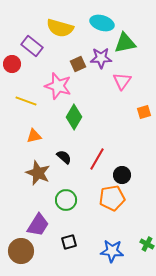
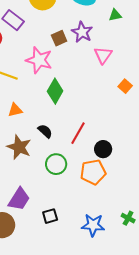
green triangle: (125, 43) -> (115, 15), moved, size x0.6
purple star: (101, 58) -> (82, 32), turned 30
orange square: (144, 112) -> (125, 86), turned -32
green circle: (66, 200) -> (56, 164), moved

